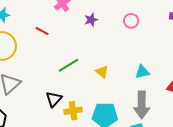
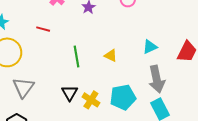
green line: (69, 65) -> (76, 57), turned -55
yellow cross: (73, 111) -> (91, 100), turned -36

